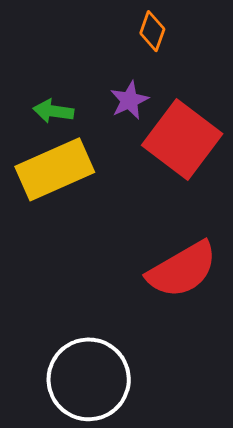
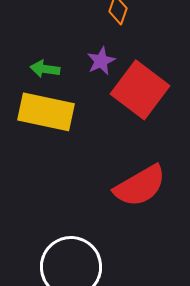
yellow rectangle: (55, 169) -> (46, 112), turned 36

